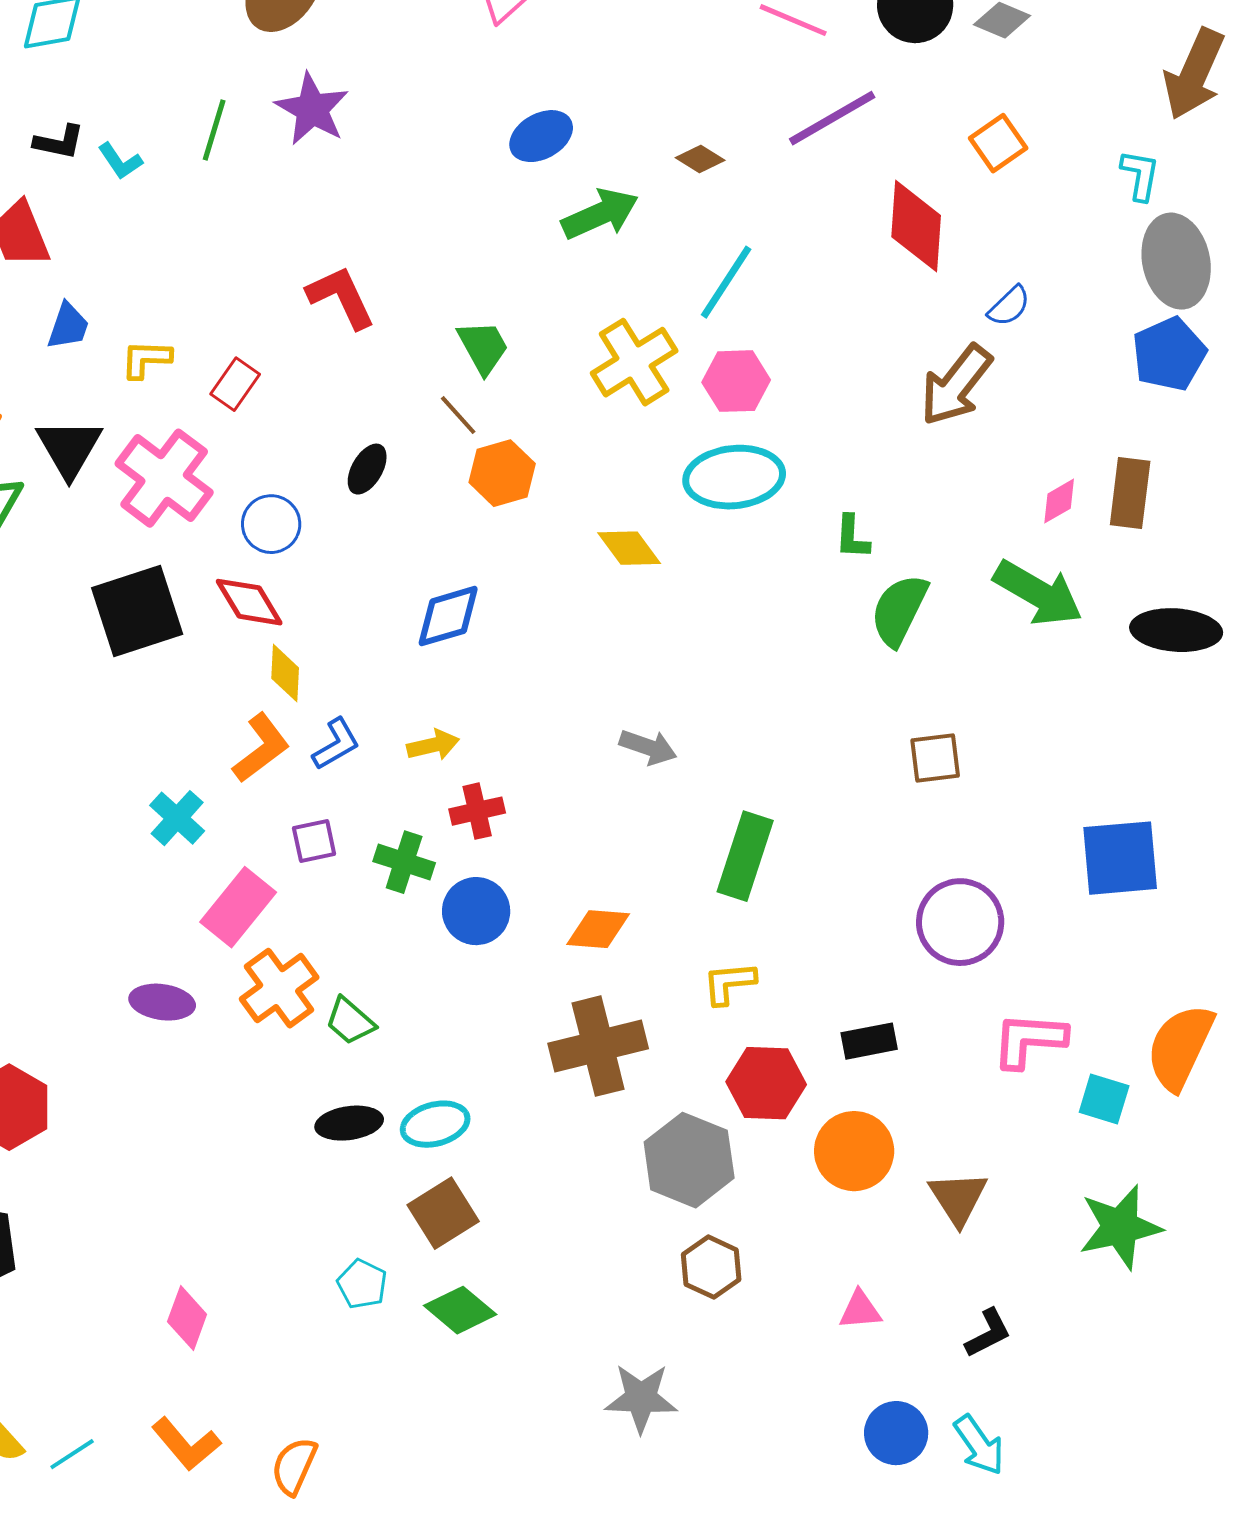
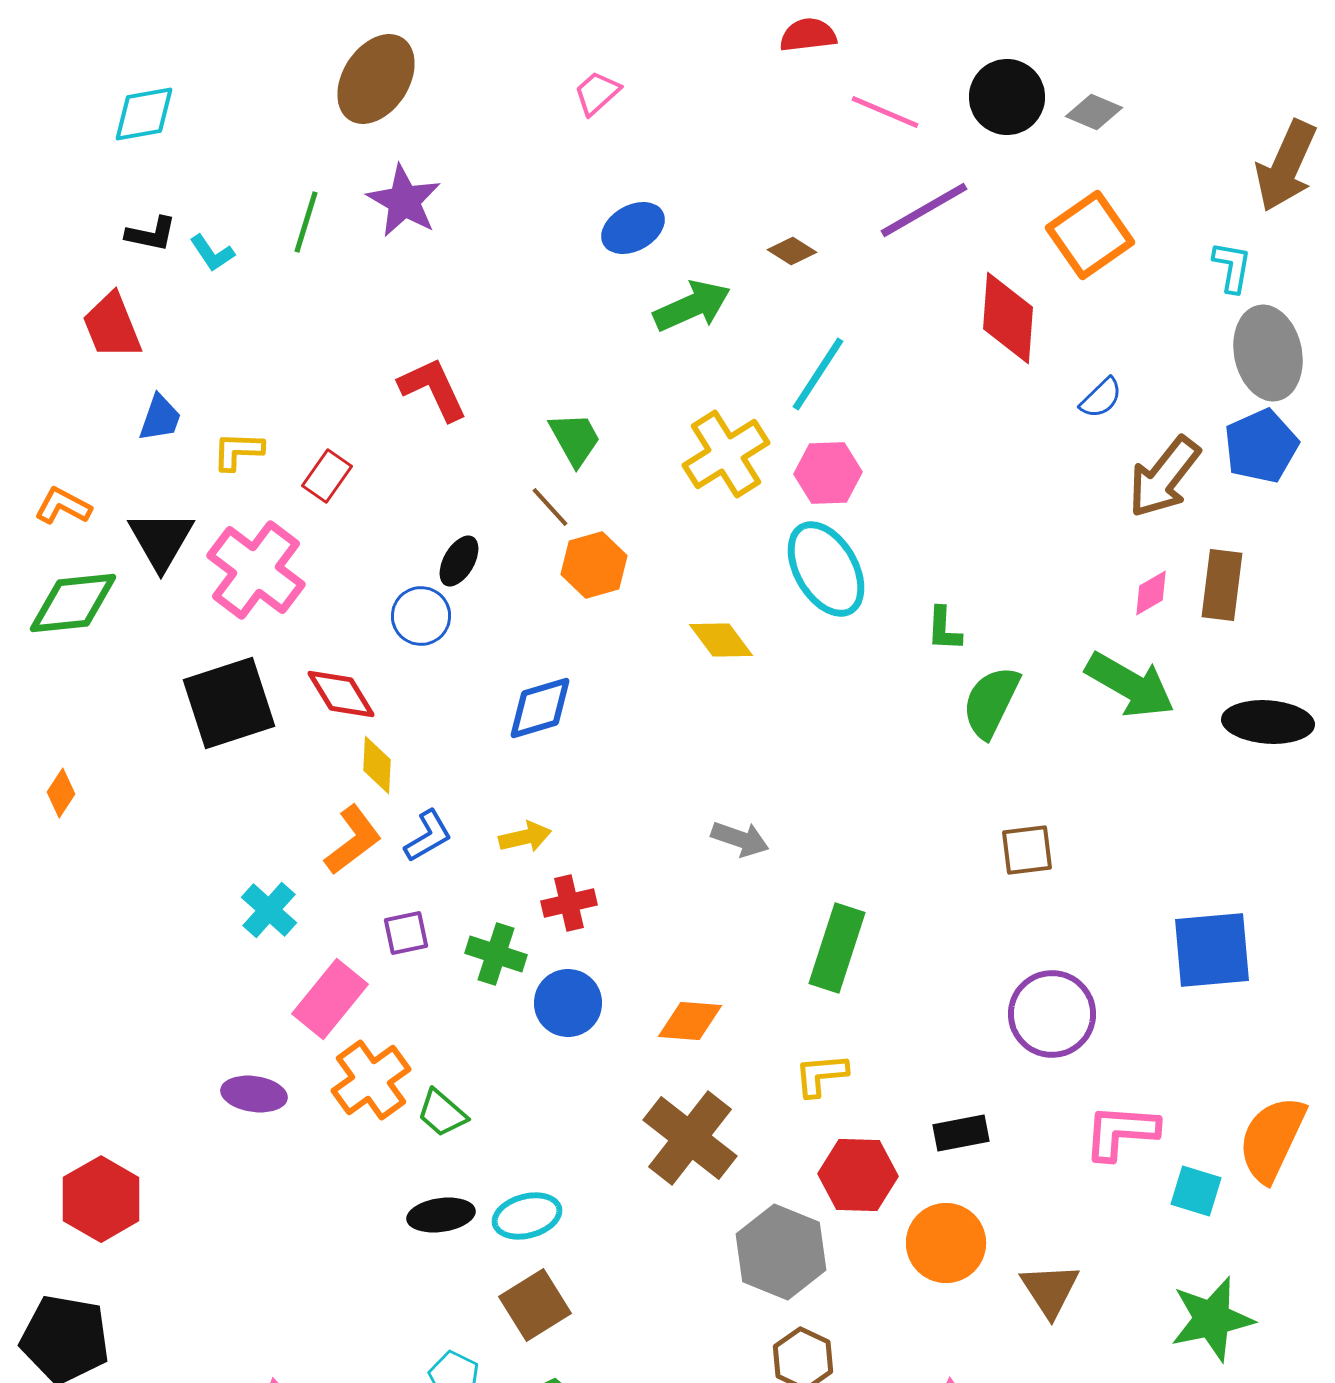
orange square: (998, 143) -> (1090, 235), size x1.5
brown arrow: (956, 385) -> (1164, 477), moved
cyan ellipse: (734, 477) -> (826, 569), turned 66
blue circle: (271, 524) -> (421, 616), moved
brown cross: (598, 1046) -> (690, 1138), turned -38

